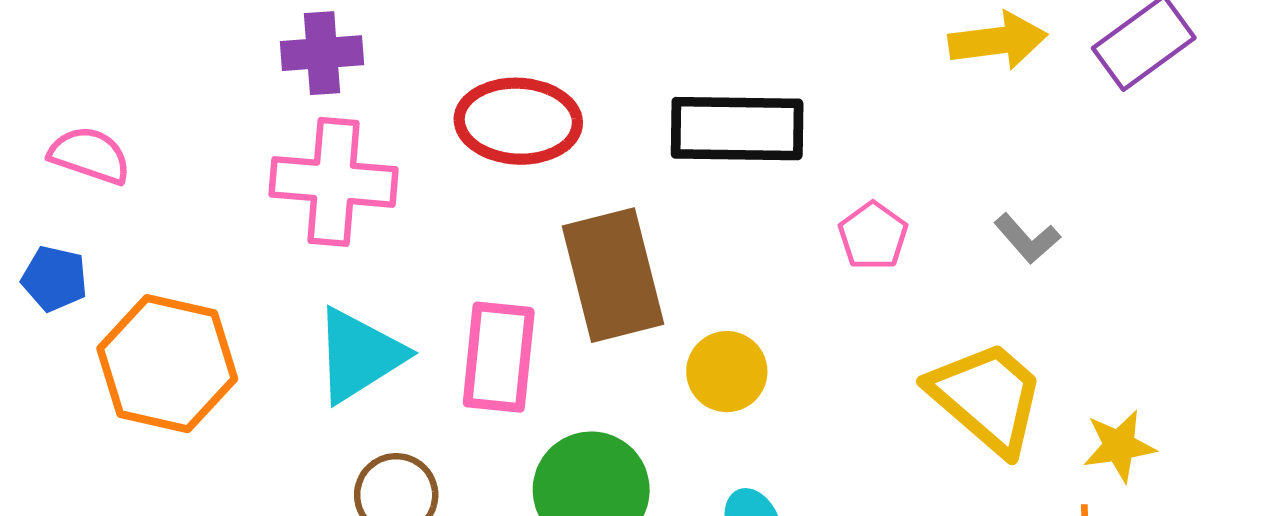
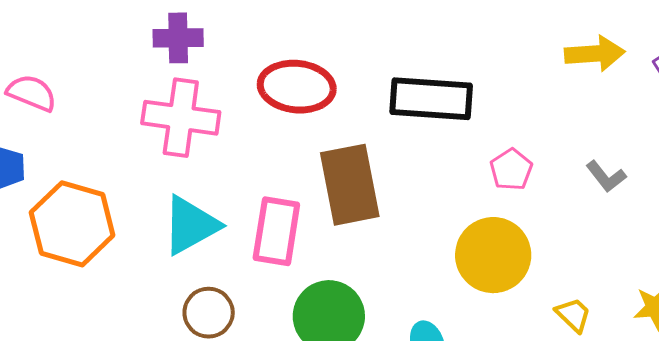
yellow circle: (727, 372) -> (493, 255), moved, size x1.5
yellow trapezoid: (987, 397) -> (573, 315), moved, size x0.5

